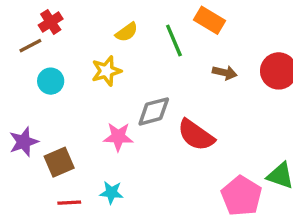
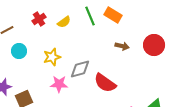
red cross: (51, 22) -> (39, 19), moved
green line: (174, 41) -> (90, 16), moved
yellow star: (106, 71) -> (52, 57), moved

